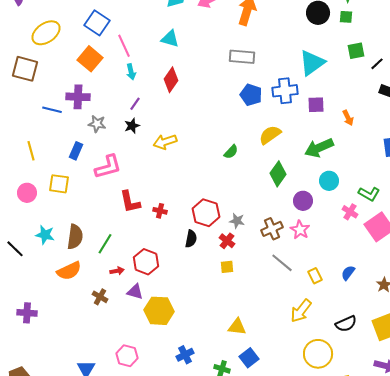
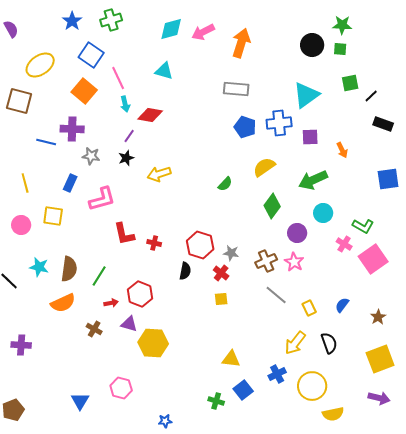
red diamond: (171, 80) -> (150, 115), moved, turned 65
black semicircle: (346, 324) -> (329, 343), moved, turned -85
blue cross: (185, 355) -> (277, 374), moved

